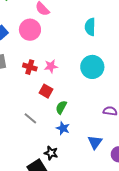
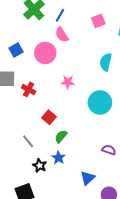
pink star: (51, 66) -> (68, 82), moved
red cross: (30, 67) -> (29, 89), moved
black star: (51, 153) -> (40, 166), moved

